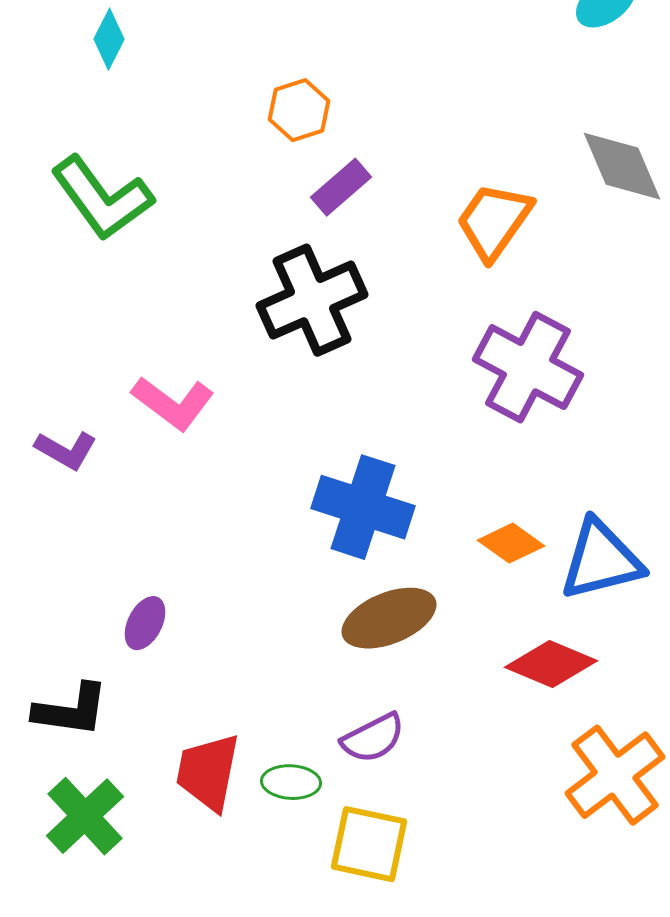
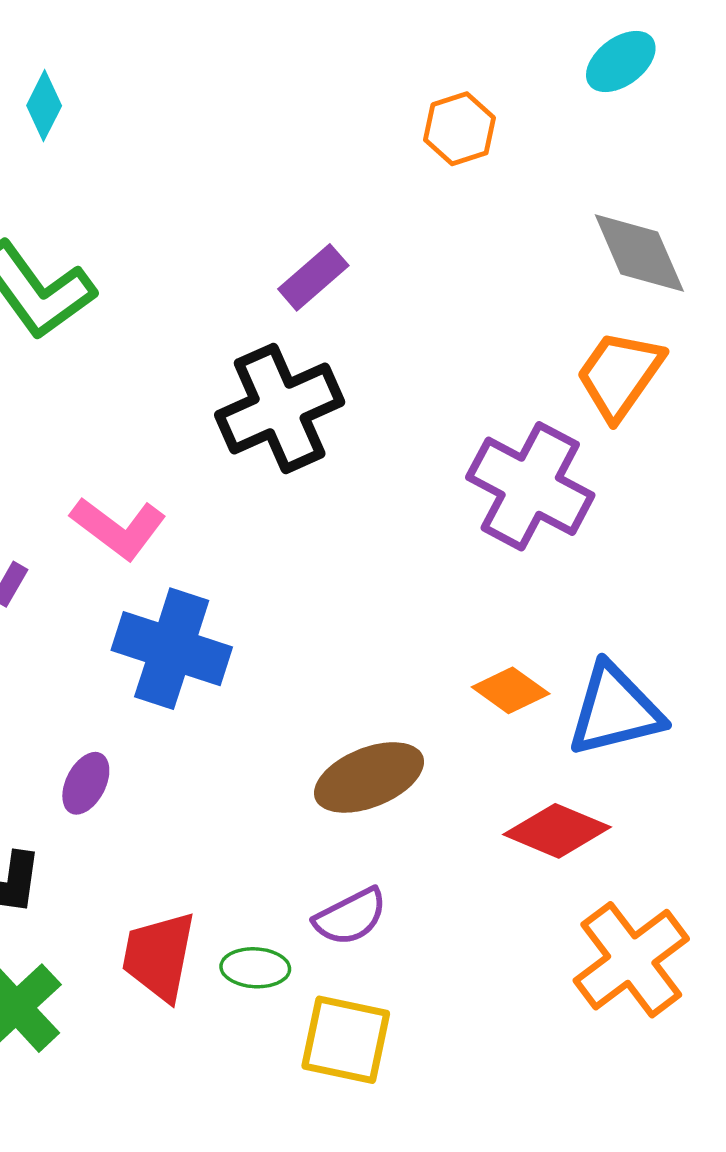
orange hexagon: (299, 110) -> (459, 129), moved
orange trapezoid: (494, 221) -> (620, 375), moved
blue cross: (363, 507) -> (172, 649), moved

